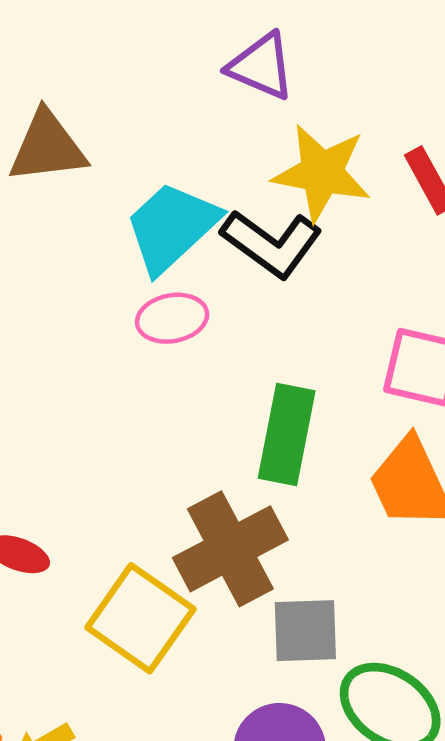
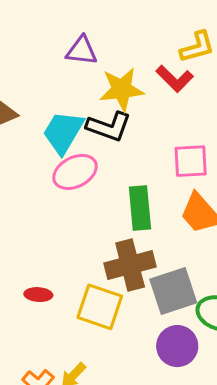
pink ellipse: (172, 318) -> (75, 172), size x1.4
brown cross: (230, 549) -> (130, 265), turned 30
gray square: (305, 631) -> (173, 291), size x1.4

